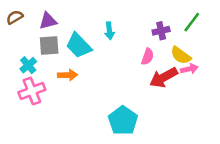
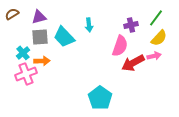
yellow semicircle: (181, 55) -> (159, 38), moved, turned -84
pink semicircle: (148, 57) -> (120, 46), size x1.5
orange arrow: (68, 75) -> (42, 61), moved

